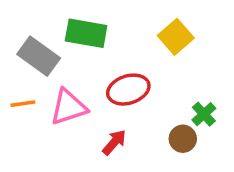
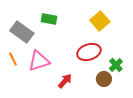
green rectangle: (86, 33) -> (49, 19), size x0.7
red ellipse: (128, 90) -> (89, 52), moved
orange line: (23, 104) -> (13, 59), turned 72

